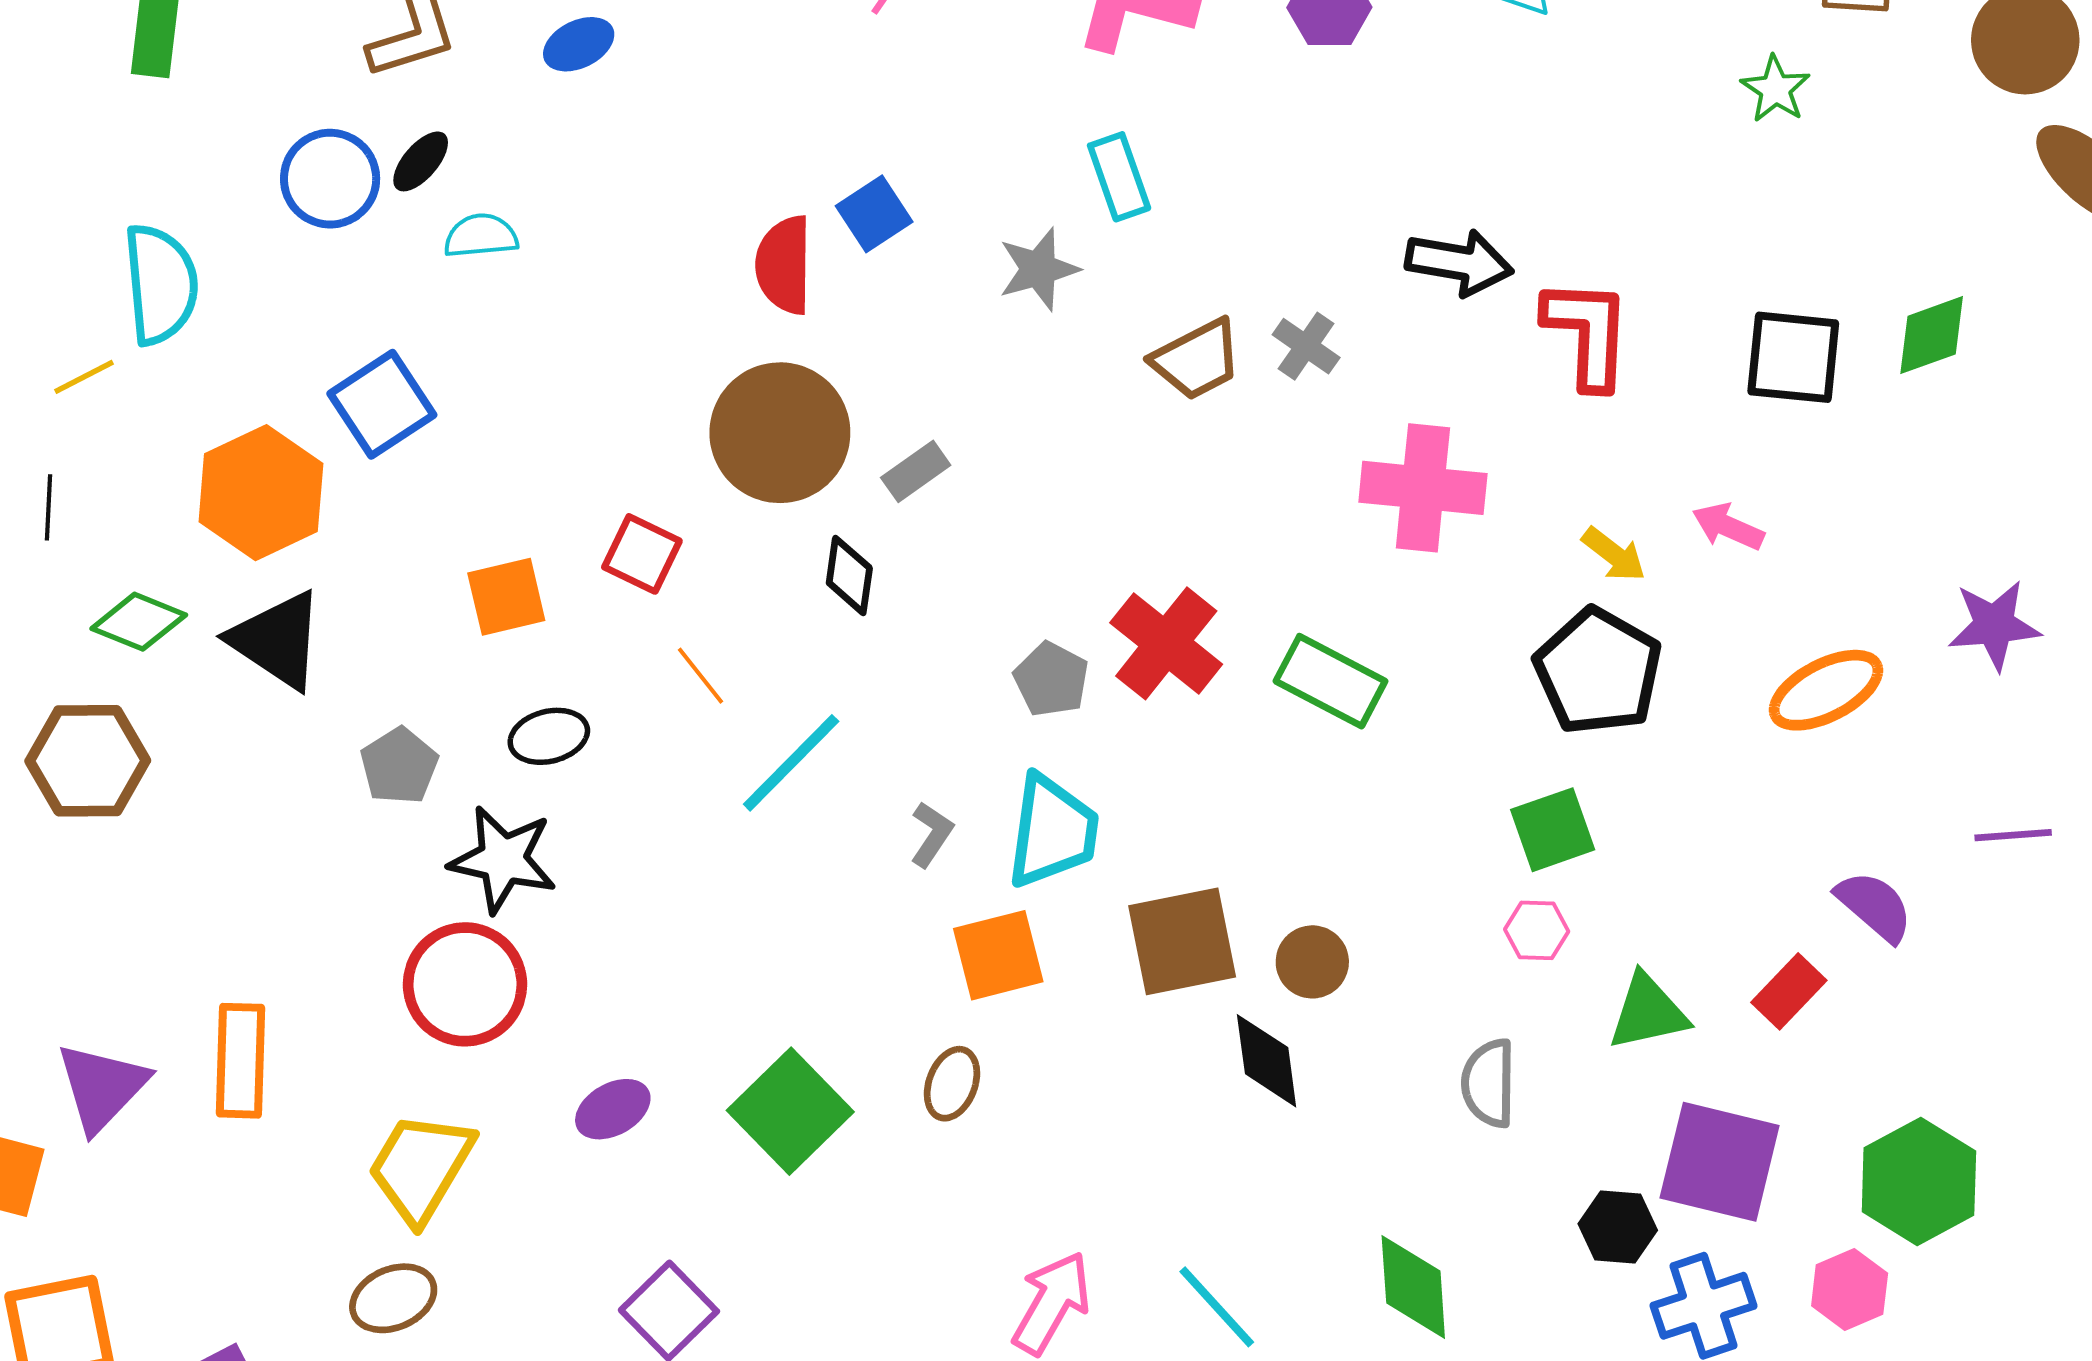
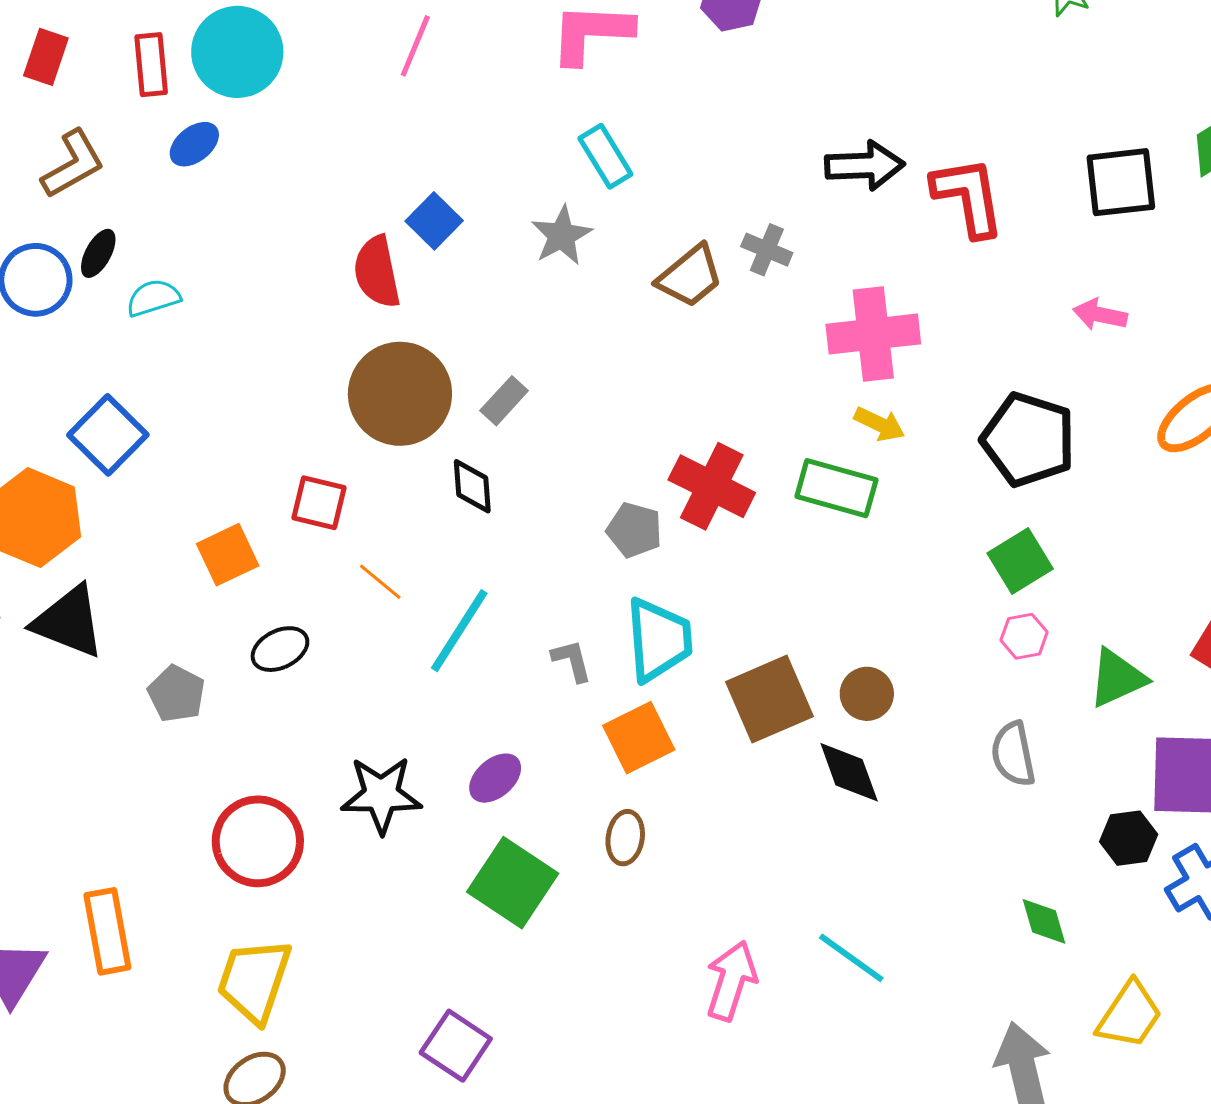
yellow arrow: (1614, 554) -> (880, 424), moved
gray L-shape: (932, 834) -> (572, 661), turned -36
black star: (503, 859) -> (381, 795), moved
purple ellipse: (613, 1109) -> (495, 778), moved
green diamond: (1413, 1287) -> (1044, 921), moved, size x0.7

